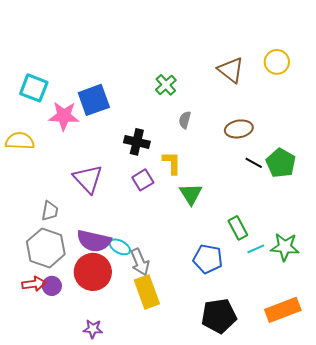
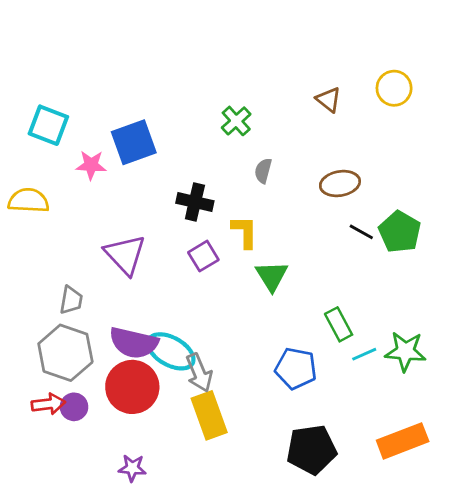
brown triangle: (231, 70) -> (329, 100), size x0.7
pink star: (64, 116) -> (91, 165), size x0.7
cyan ellipse: (120, 247) -> (171, 351), size x1.6

